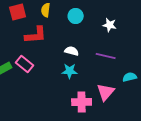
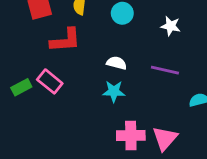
pink triangle: (106, 92) -> (165, 138), moved

